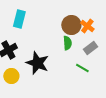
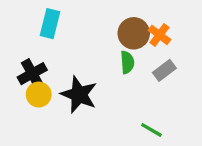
green line: (82, 68) -> (151, 130), moved
yellow circle: (11, 76) -> (39, 95), moved

